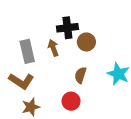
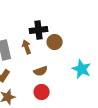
brown semicircle: (80, 75) -> (41, 71), moved, turned -128

